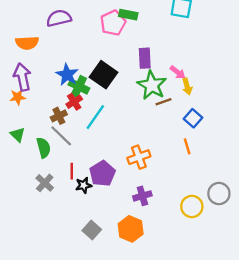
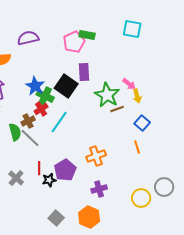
purple rectangle: (145, 58) -> (84, 72), moved
green semicircle: (44, 148) -> (15, 132), moved

